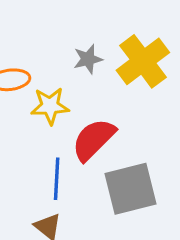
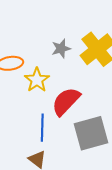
yellow star: (50, 106) -> (37, 80), turned -30

